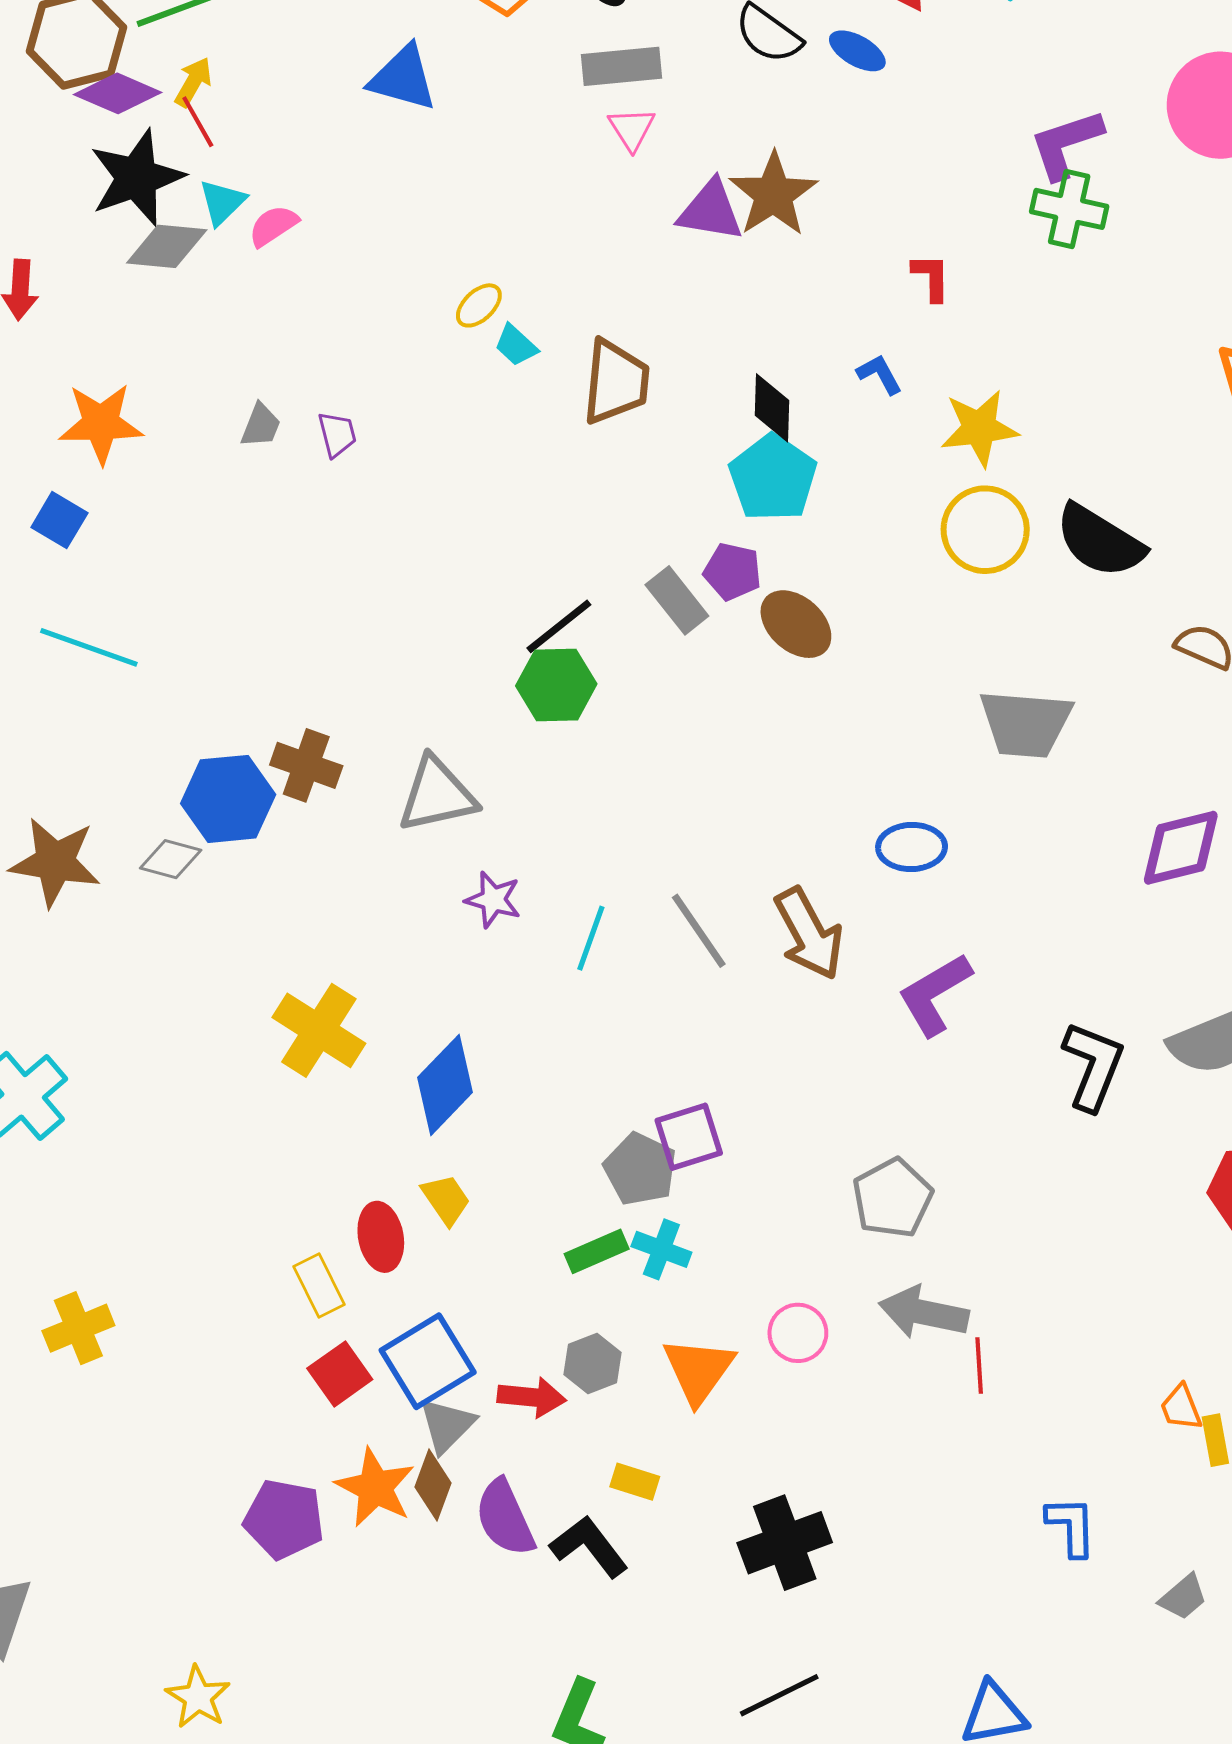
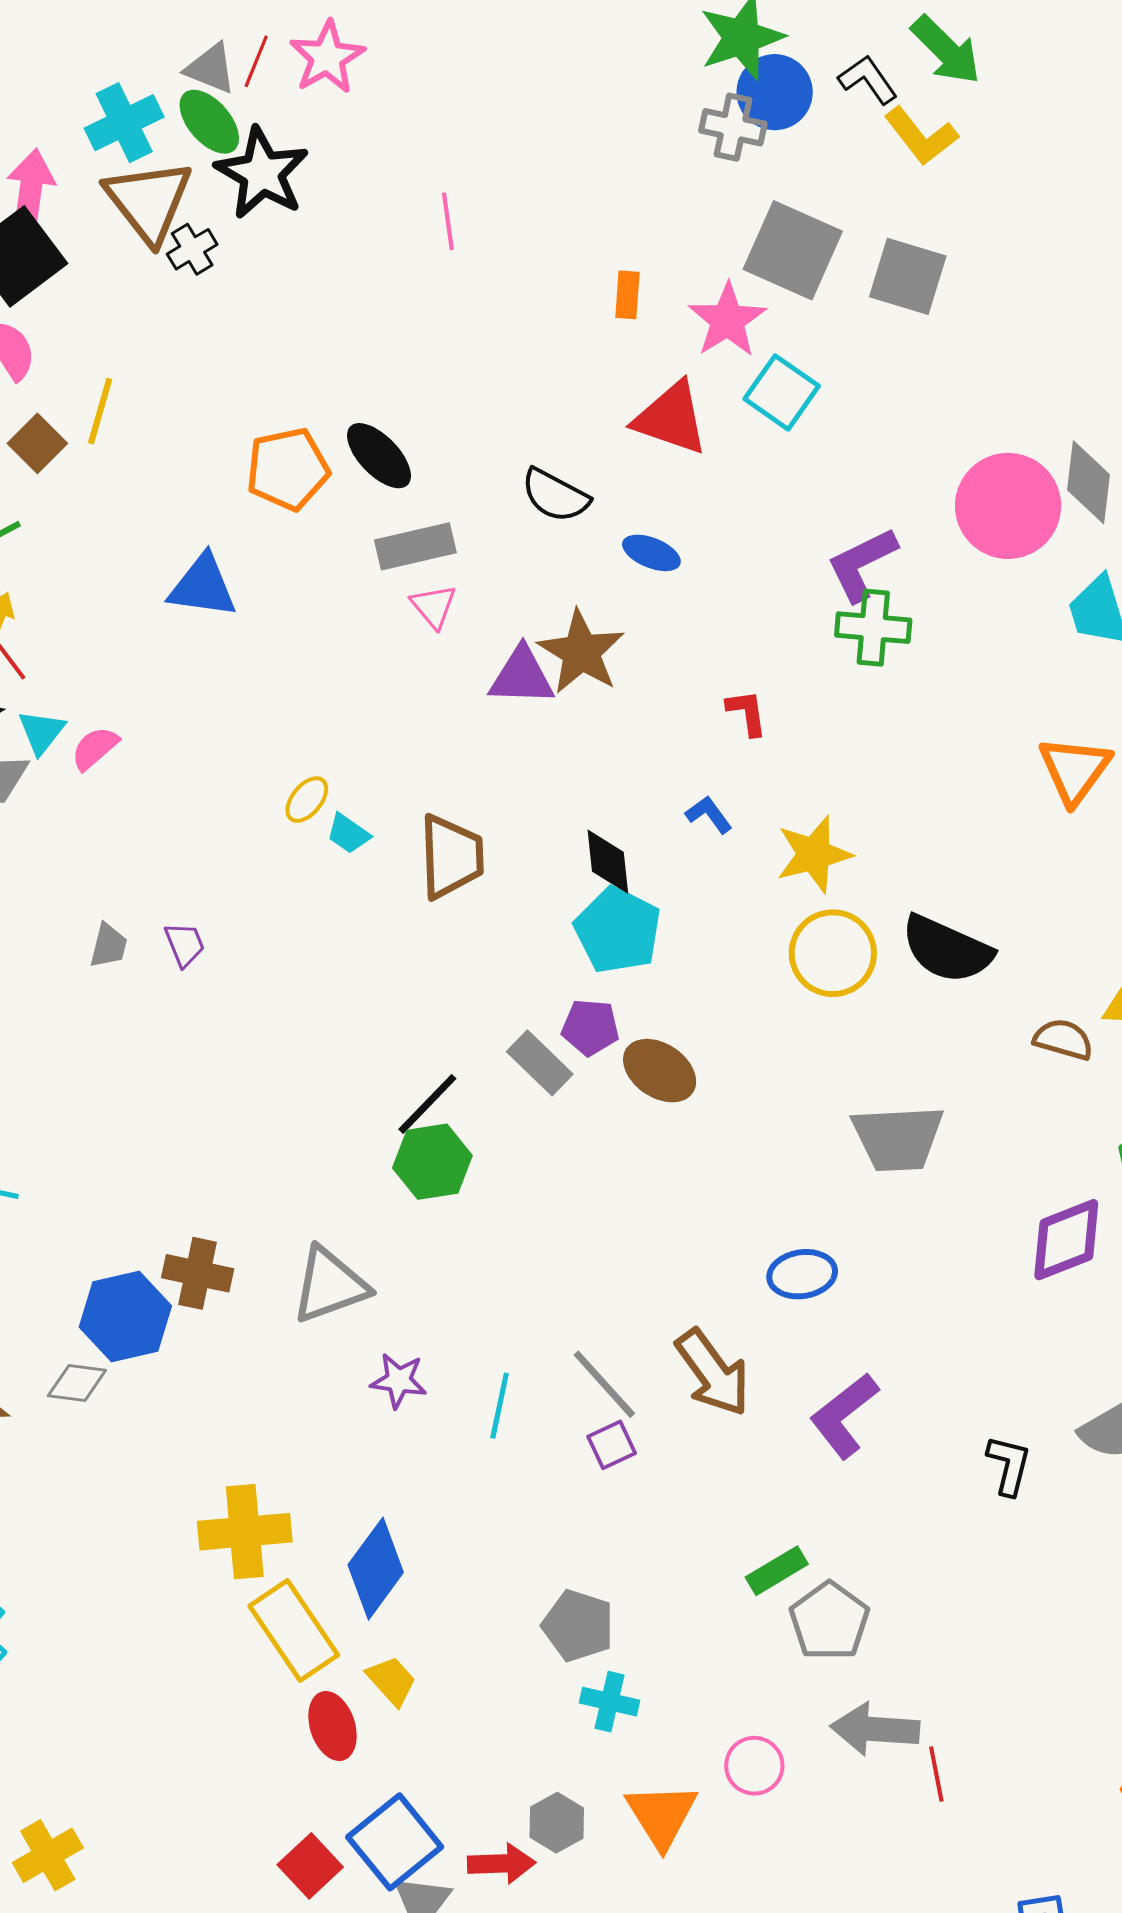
blue ellipse: (857, 51) -> (651, 553), moved
yellow cross: (319, 1030) -> (245, 1532), turned -30
black L-shape: (1093, 1066) -> (1009, 1465), size x0.7
purple square: (689, 1137) -> (612, 1445), moved, size x0.7
green rectangle: (597, 1251) -> (777, 1571), moved
yellow rectangle: (319, 1286) -> (294, 1630), moved, size x1.6

